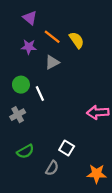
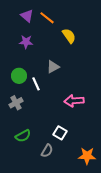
orange line: (52, 37) -> (47, 18), moved
gray triangle: (52, 62) -> (53, 67), moved
pink arrow: (98, 112) -> (74, 101), moved

